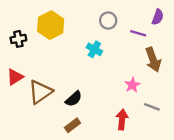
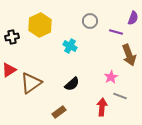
cyan cross: (94, 49) -> (70, 46), moved
black semicircle: (74, 99) -> (72, 84), moved
gray line: (152, 107) -> (120, 96), moved

